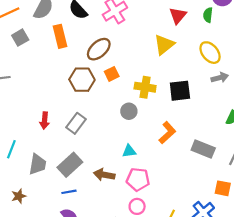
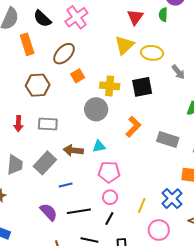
yellow ellipse: (210, 53) -> (152, 53), moved, turned -40
gray arrow: (220, 78) -> (178, 72), turned 70
brown hexagon: (82, 80) -> (38, 85), moved
gray circle: (129, 111) -> (96, 109), size x1.5
gray rectangle: (76, 123) -> (48, 124), turned 60
brown arrow: (104, 175) -> (73, 150), moved
blue line: (69, 192) -> (66, 185), moved

